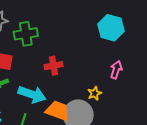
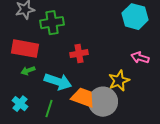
pink arrow: (116, 70) -> (140, 58), turned -90
yellow star: (95, 93) -> (119, 81), size x1.5

